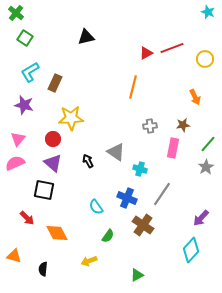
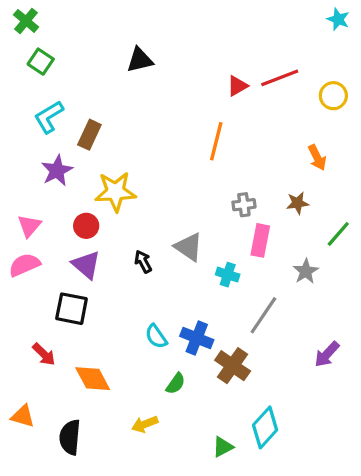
purple star: (24, 105) -> (57, 171), moved, turned 30
pink rectangle: (173, 148) -> (260, 240), moved
gray star: (206, 167) -> (306, 271), moved
blue cross: (127, 198) -> (197, 338), moved
cyan diamond: (191, 250) -> (265, 427), moved
black semicircle: (43, 269) -> (70, 437), size x1.5

